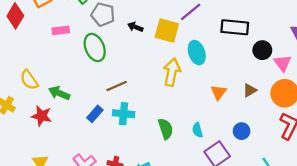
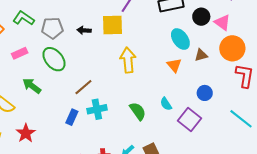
cyan ellipse: (197, 53) -> (180, 39), moved
brown triangle: (250, 90) -> (201, 55), turned 32
green arrow: (59, 93) -> (32, 86), moved, turned 30
red star: (41, 116) -> (26, 133), turned -30

